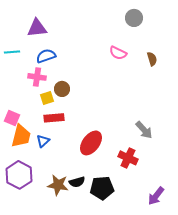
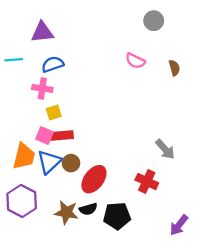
brown circle: (62, 89) -> (71, 163), moved
pink square: (12, 118) -> (45, 136), moved
blue triangle: (43, 141) -> (49, 162), size x1.6
red ellipse: (91, 143) -> (94, 179), moved

